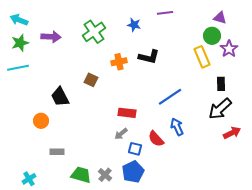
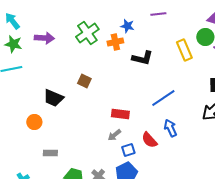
cyan arrow: (19, 20) -> (12, 21), turned 30
green star: (20, 43) -> (13, 44), turned 30
yellow rectangle: (202, 57) -> (184, 50), moved
orange cross: (119, 62) -> (115, 42), moved
black trapezoid: (60, 97) -> (53, 98), turned -40
blue square: (135, 149) -> (128, 150), turned -32

